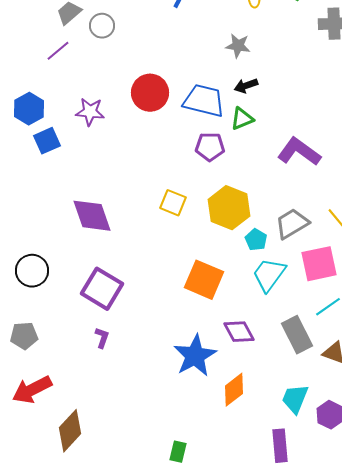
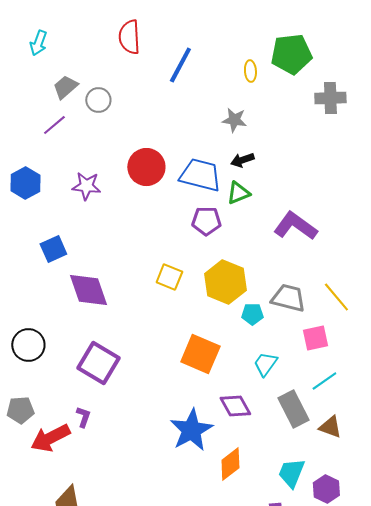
blue square: (47, 141) -> (53, 249), moved
gray trapezoid: (292, 224) -> (288, 298), turned 45
cyan pentagon: (256, 240) -> (252, 314), turned -30
pink square: (319, 264) -> (315, 338), size x0.7
cyan trapezoid: (269, 275) -> (265, 364), moved, size x0.7
purple L-shape: (102, 338) -> (83, 417), moved
red arrow: (32, 390) -> (50, 438), moved

